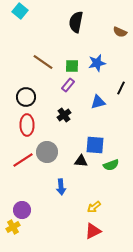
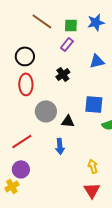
red line: (23, 160) -> (22, 141), moved
black triangle: (81, 161) -> (68, 121), moved
yellow arrow: (94, 207) -> (93, 166), turned 112
red triangle: (93, 231) -> (92, 190), turned -36

